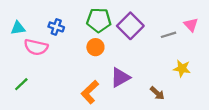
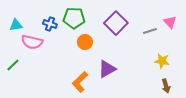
green pentagon: (99, 20) -> (74, 18), moved
green line: (21, 84) -> (13, 65), moved
brown arrow: (157, 93) -> (166, 86), moved, turned 32

